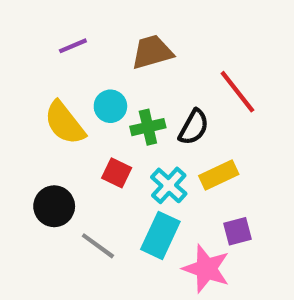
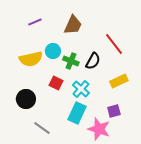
brown trapezoid: (152, 52) -> (73, 25), turned 130
yellow semicircle: (65, 123) -> (31, 59), turned -65
green cross: (148, 127) -> (71, 61), turned 35
yellow rectangle: (219, 175) -> (119, 81), moved
gray line: (98, 246) -> (42, 128), moved

